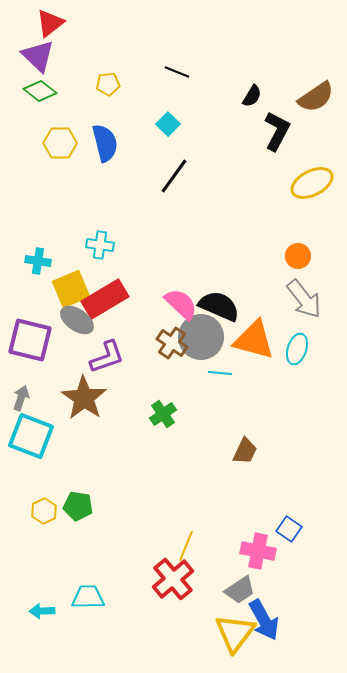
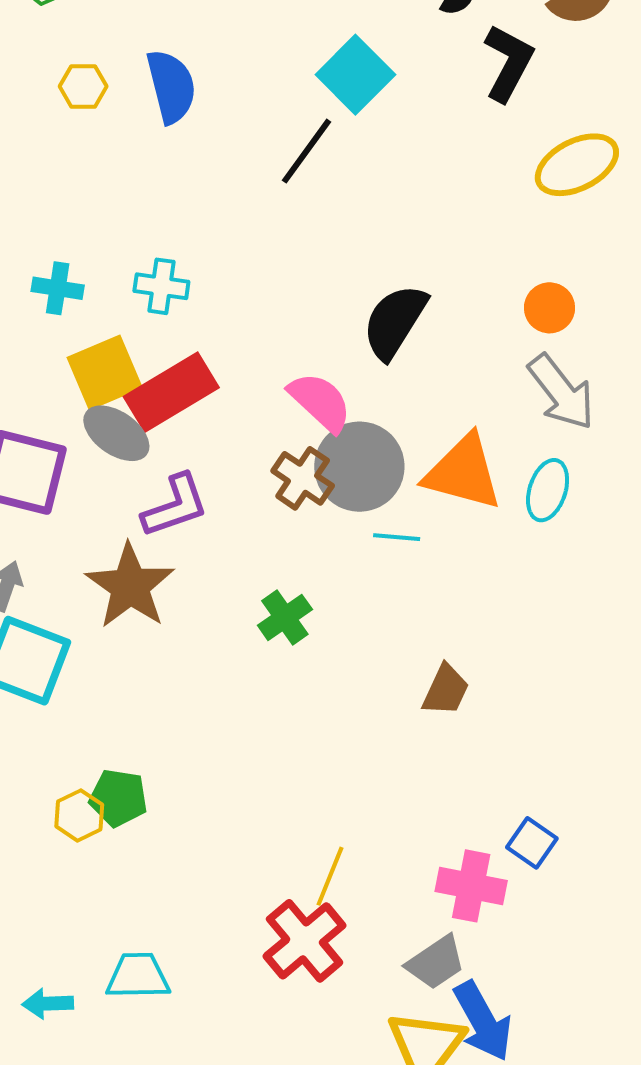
cyan square: (168, 124) -> (355, 75), moved, size x1.6
yellow hexagon: (60, 143) -> (83, 86), size x0.7
cyan cross: (38, 261) -> (58, 288), moved
black semicircle: (219, 306) -> (395, 322), moved, turned -81
yellow hexagon: (44, 511) -> (79, 815), moved

